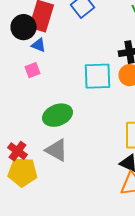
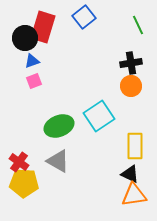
blue triangle: (39, 45) -> (32, 61), moved, turned -42
cyan square: (98, 76) -> (99, 116), moved, turned -32

